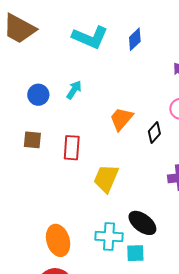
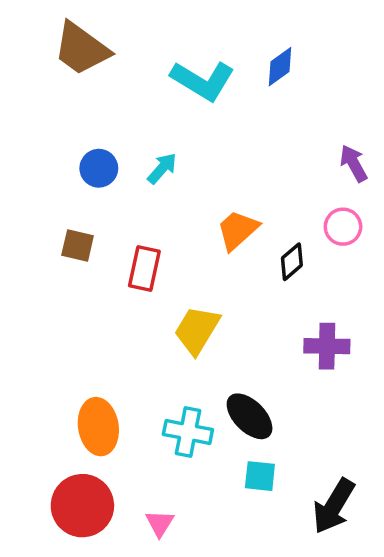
blue diamond: (135, 39) -> (280, 67), moved
cyan square: (135, 253) -> (260, 476), moved

